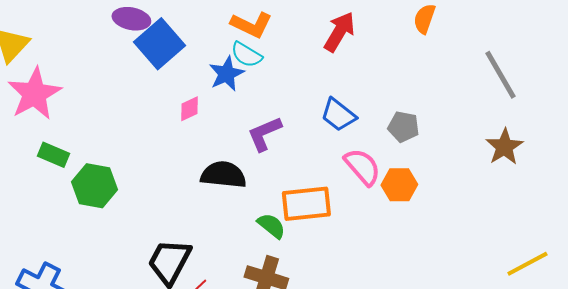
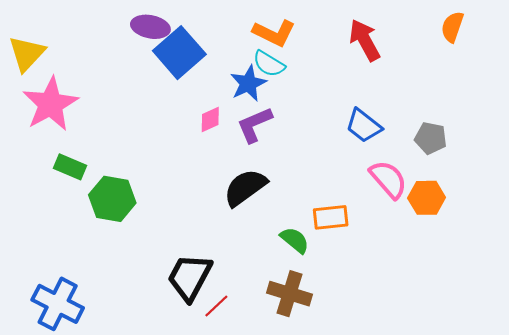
red arrow: (339, 32) -> (365, 40), turned -60
purple L-shape: (264, 134) -> (254, 125), moved
black semicircle: (223, 175) -> (245, 188), turned -42
orange rectangle: (306, 204) -> (331, 217), size x0.7

